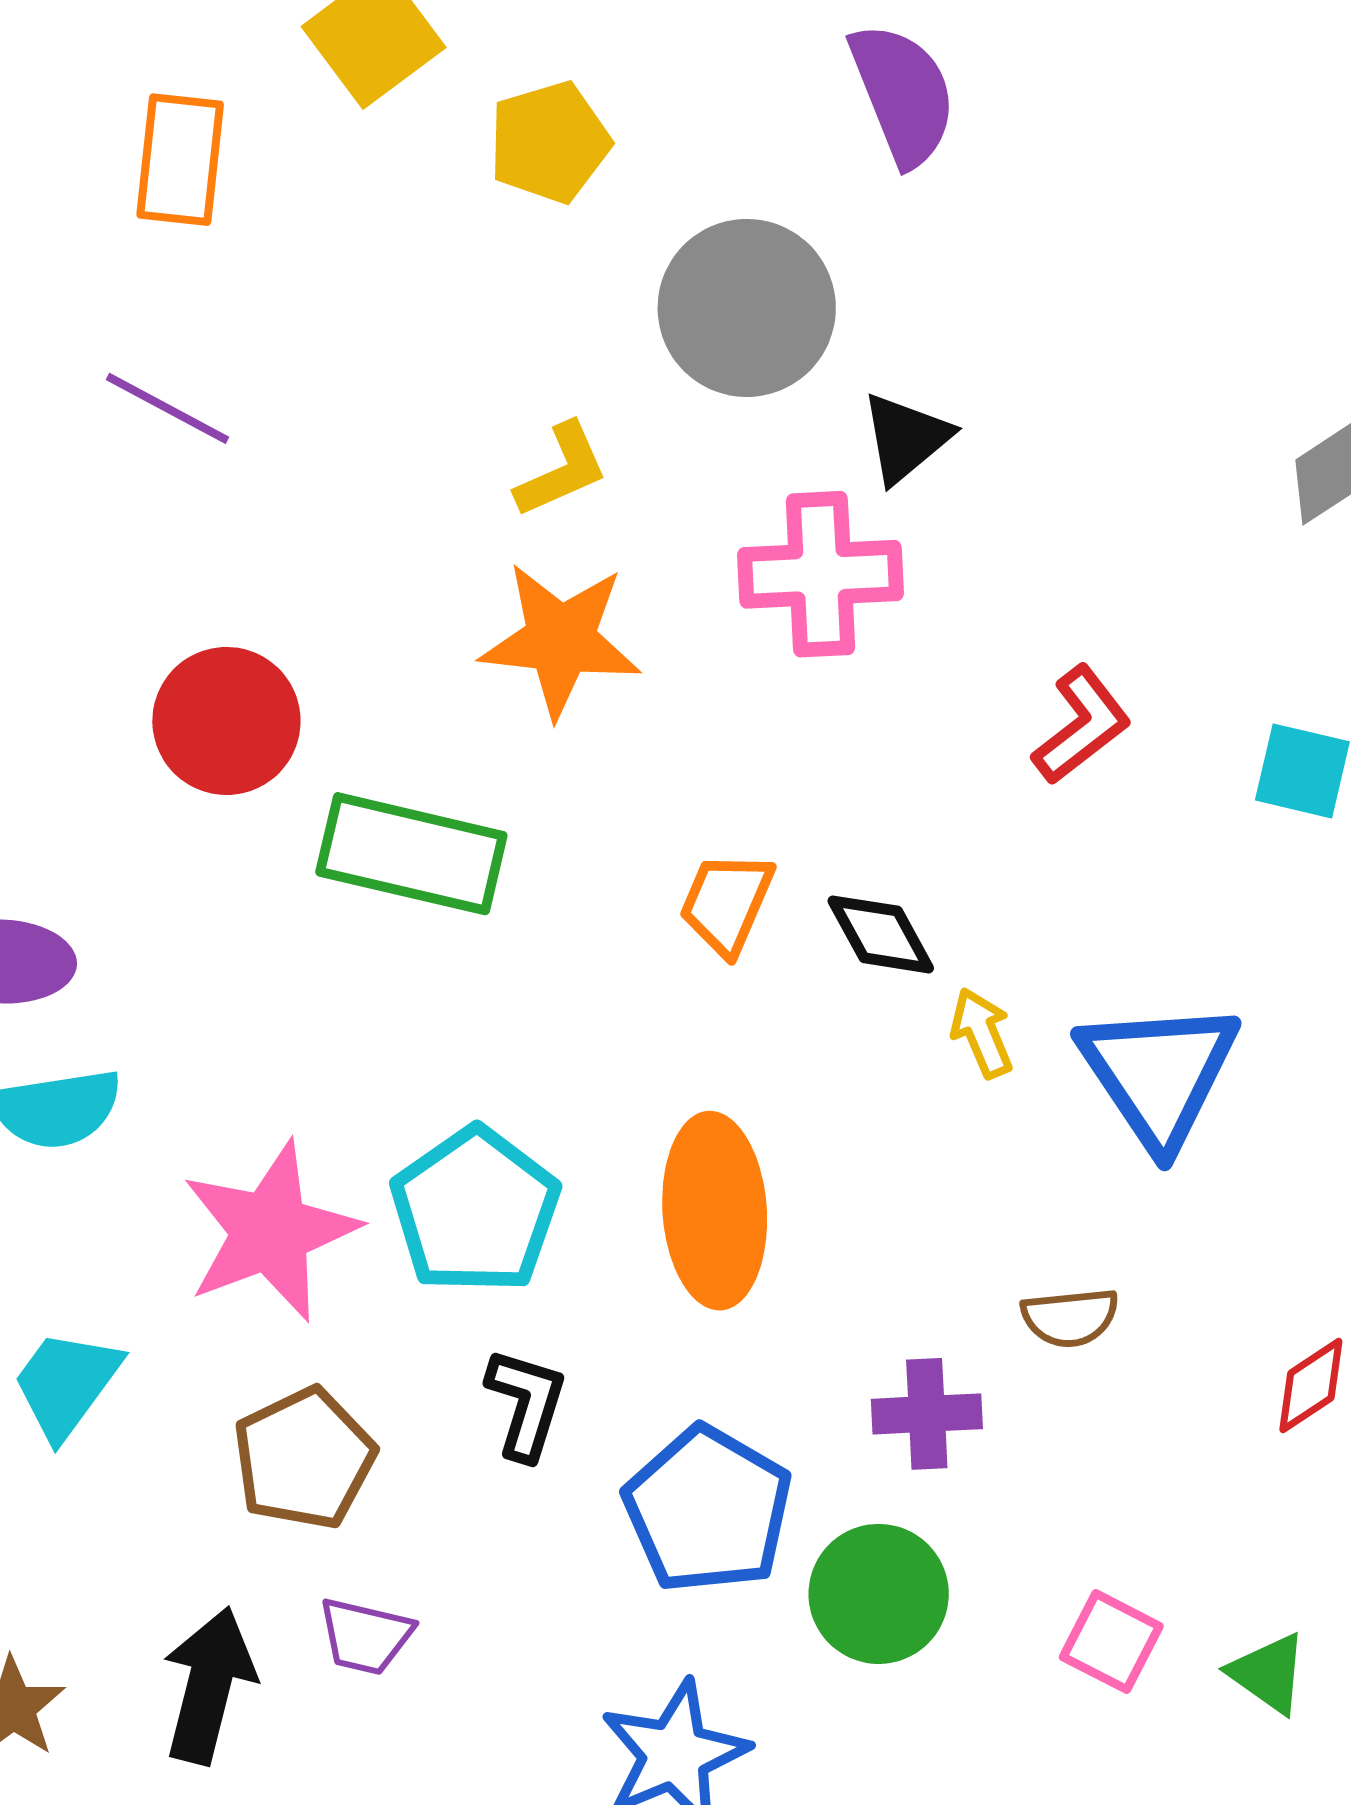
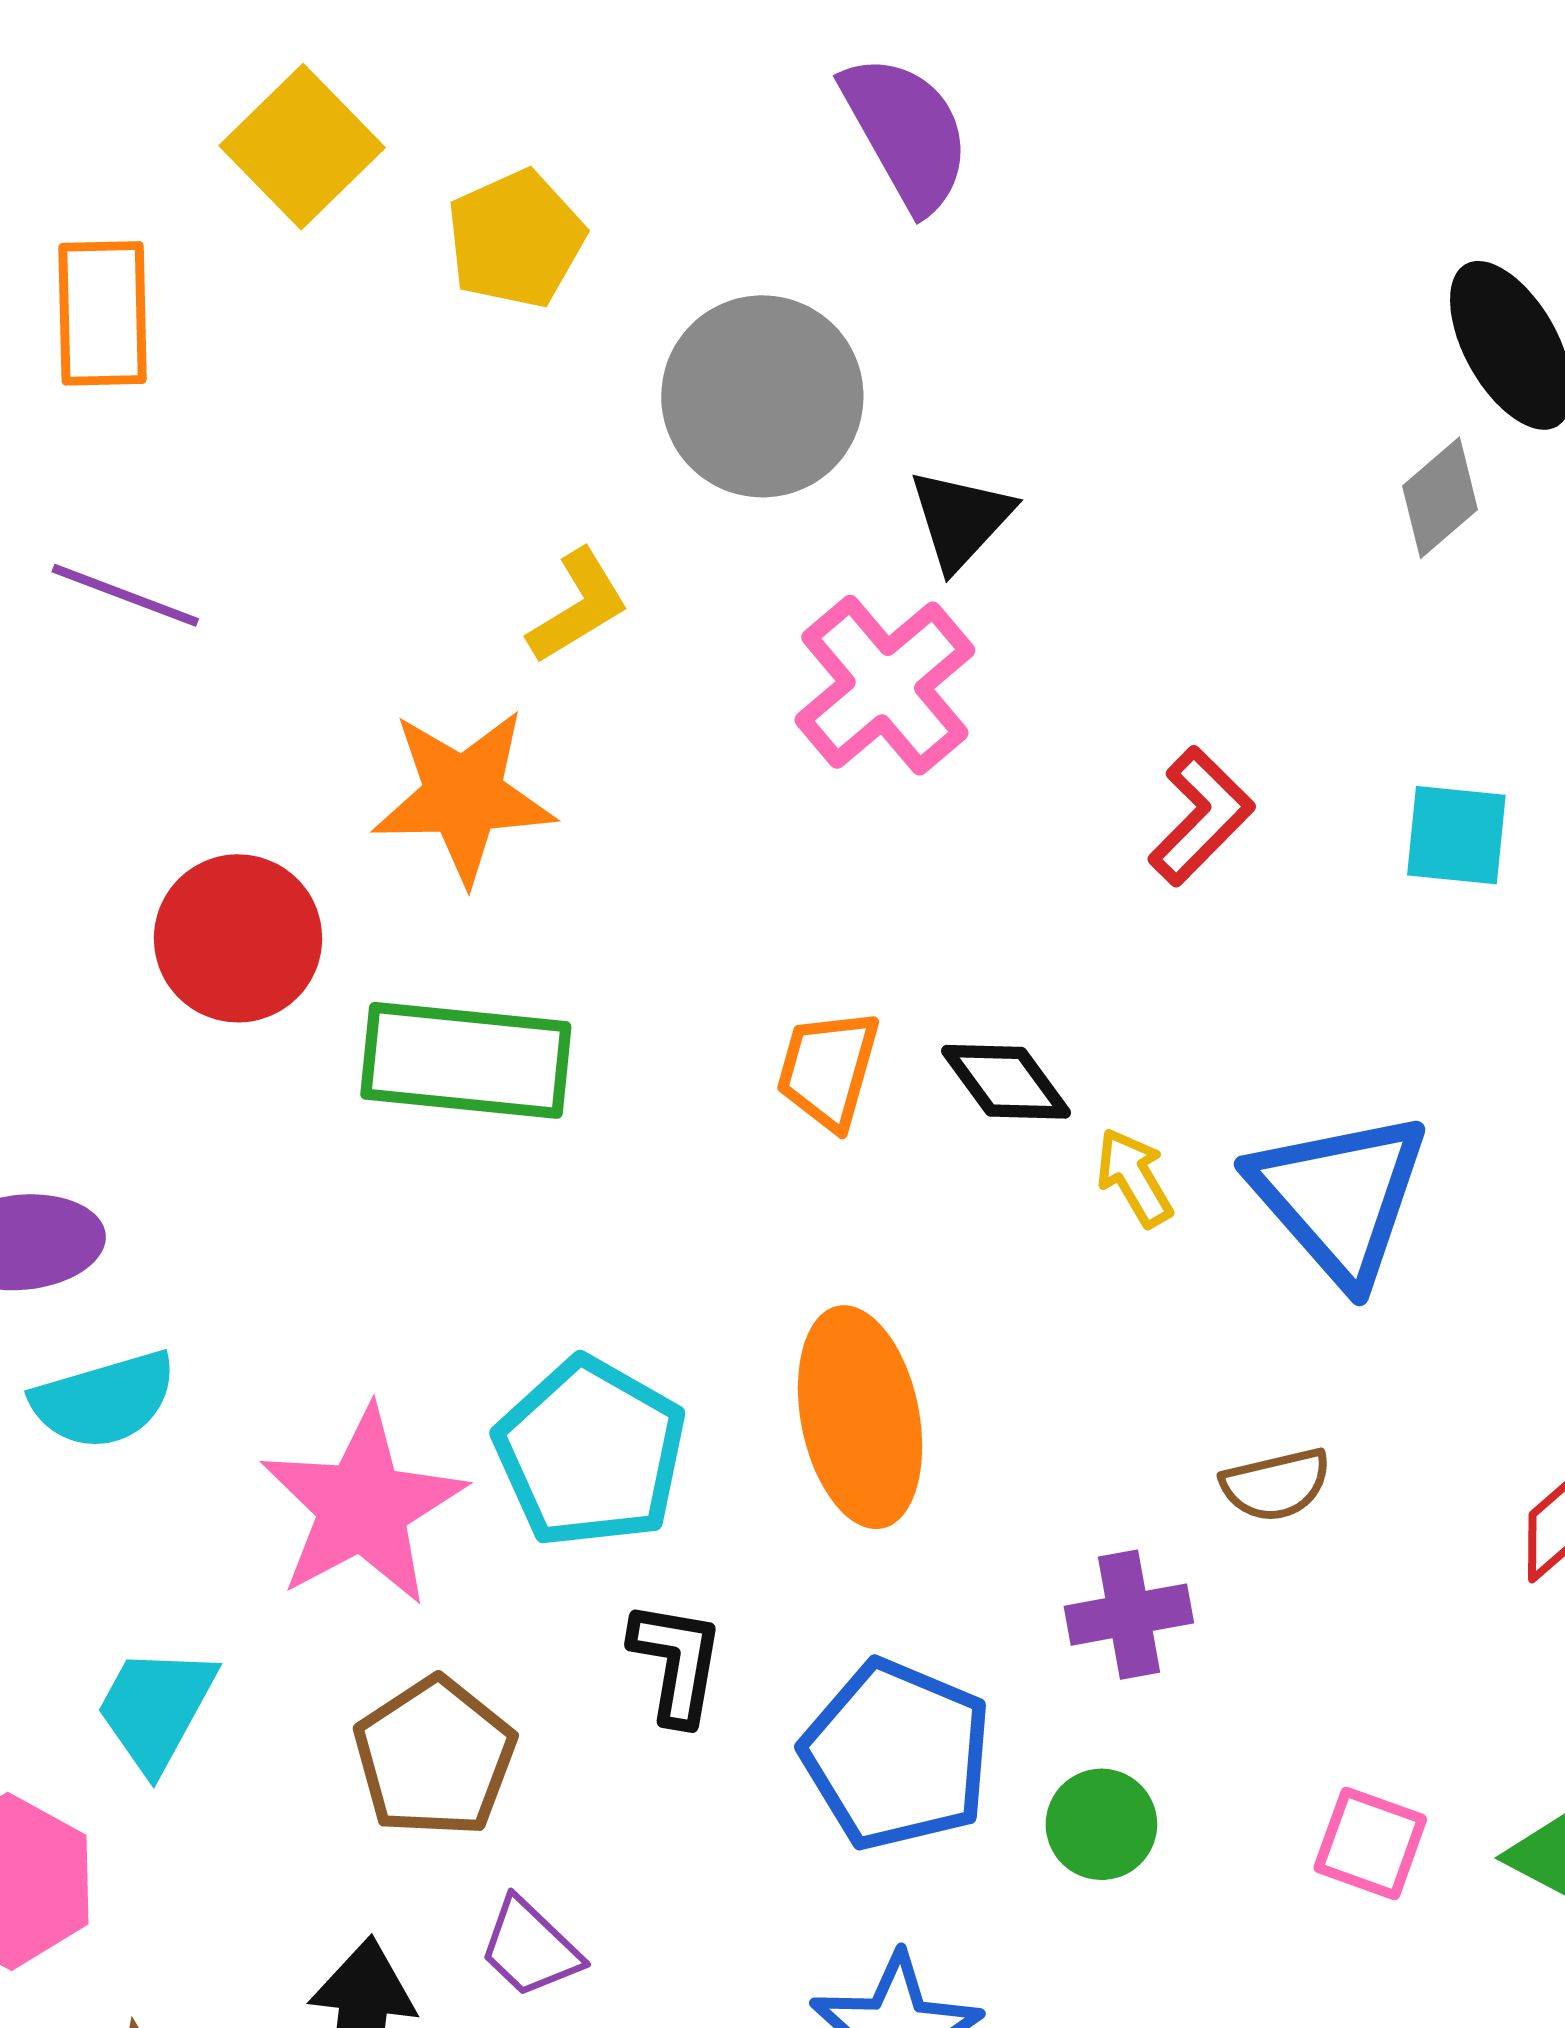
pink cross: (820, 574) -> (885, 685), turned -30
orange star: (560, 640) -> (463, 796), moved
green circle: (879, 1594) -> (1101, 1824), size x0.7
purple trapezoid: (365, 1636) -> (530, 1948), turned 38

